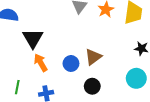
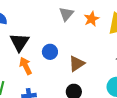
blue circle: (71, 63) -> (50, 52), moved

